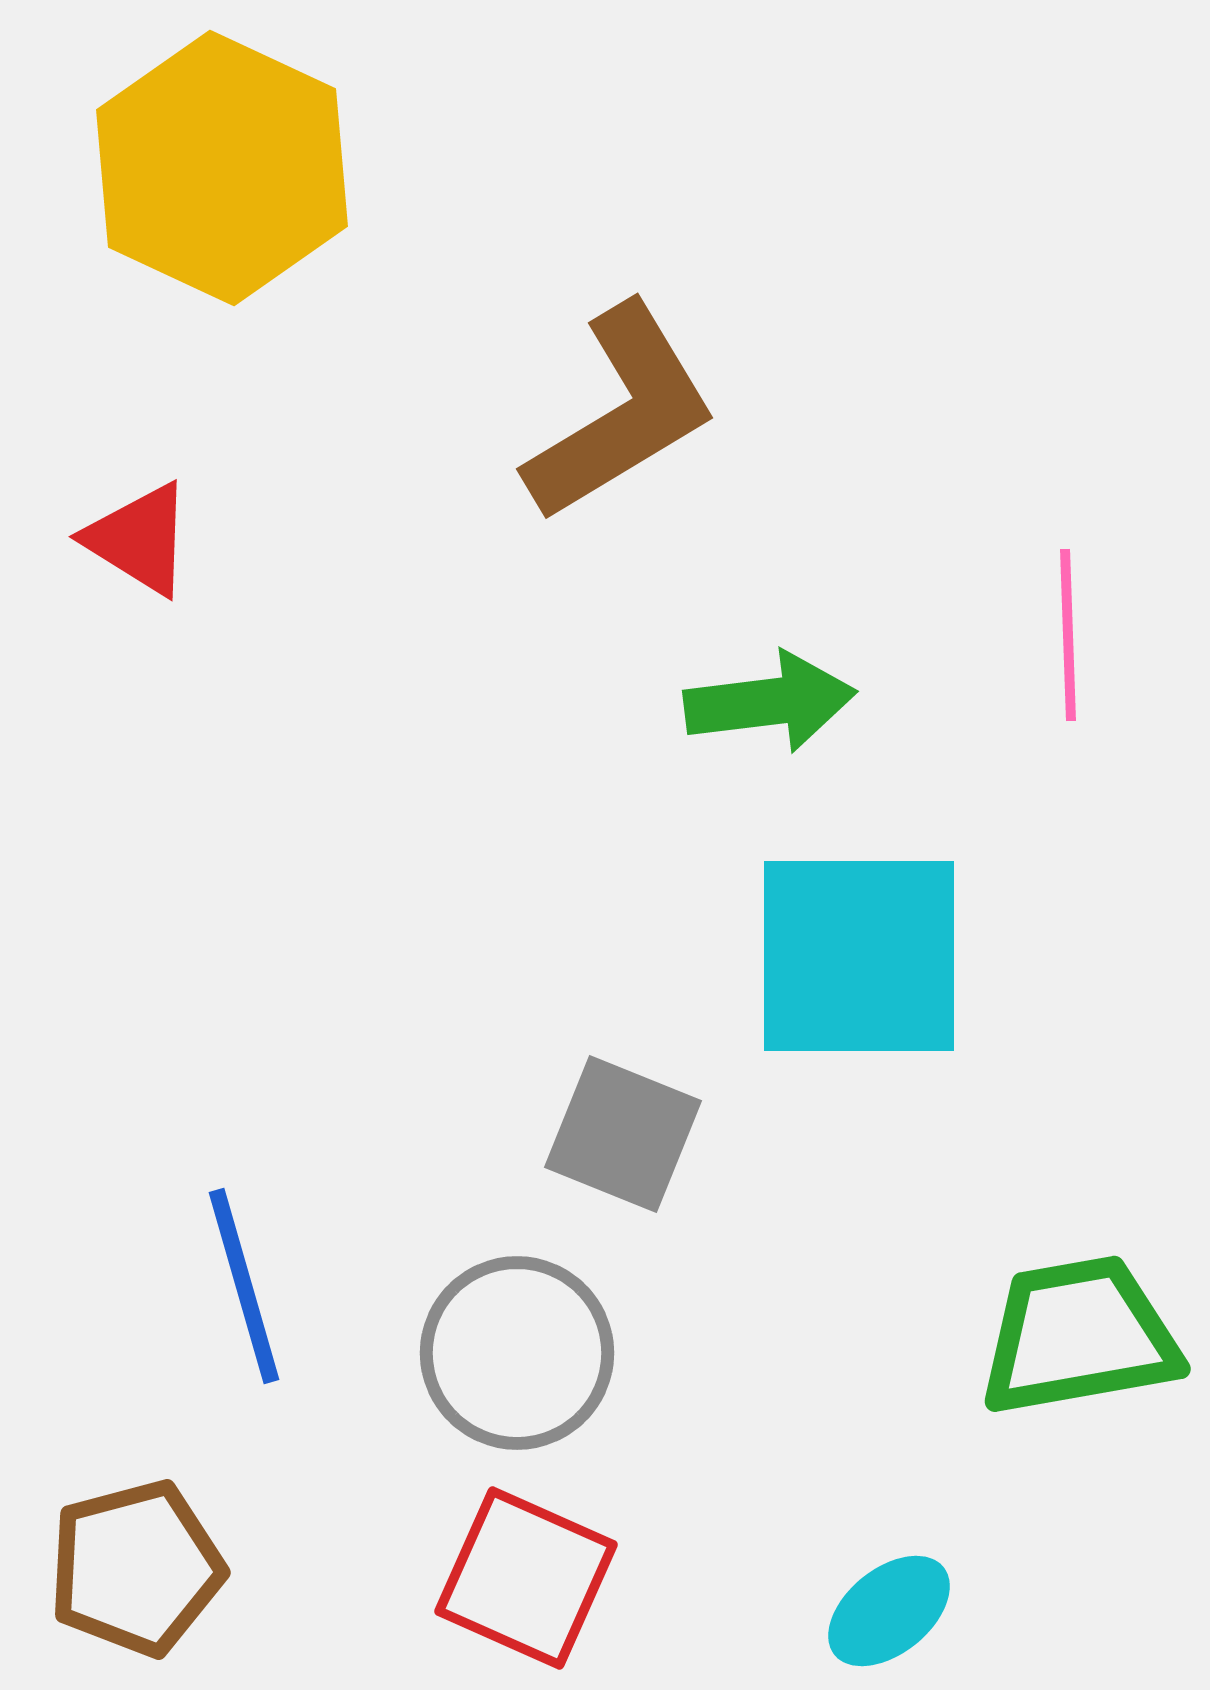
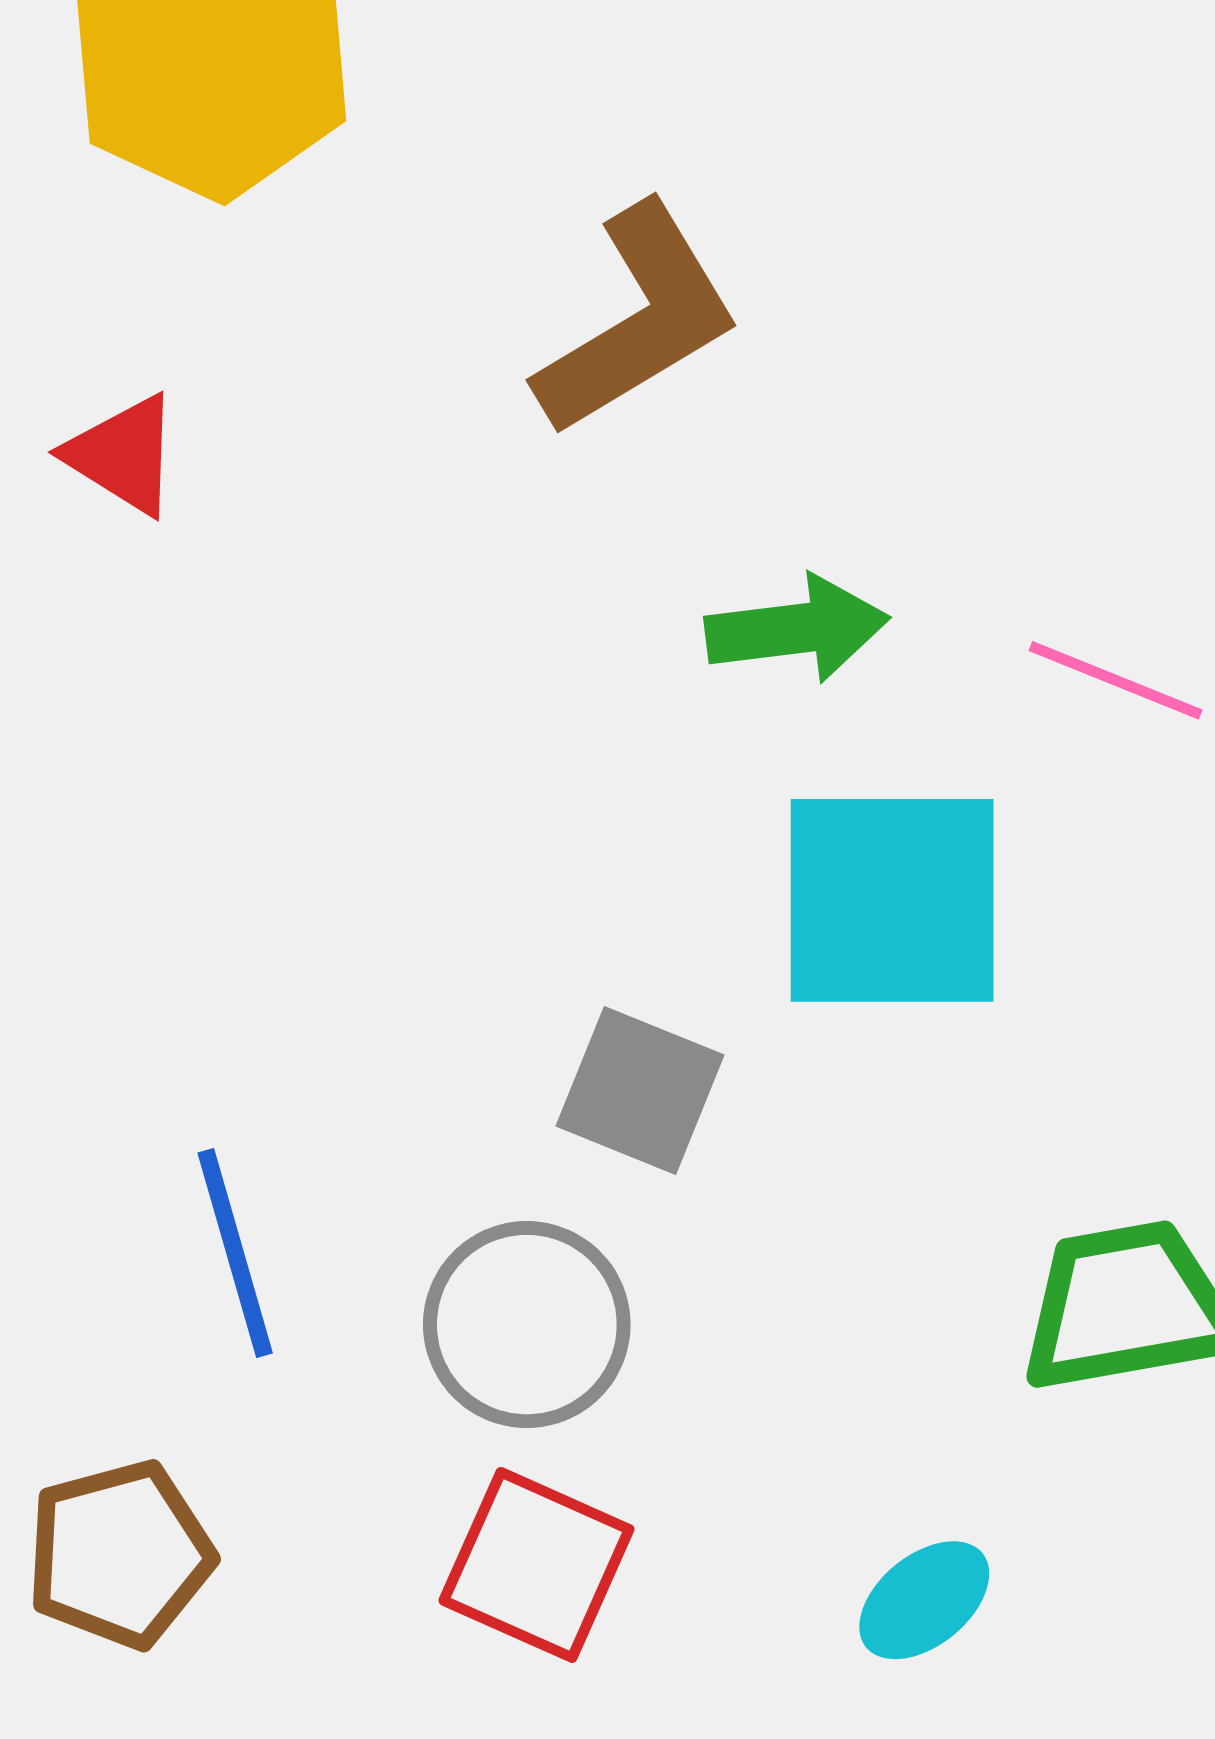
pink line: (1068, 635) -> (1116, 680), moved, turned -66

